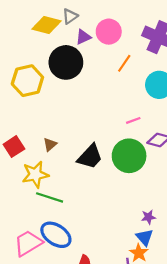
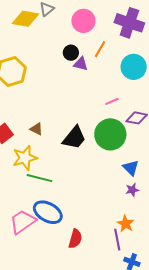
purple triangle: (83, 37) -> (81, 64), moved, turned 42
black circle: (66, 62) -> (71, 53), moved, size x0.5
brown triangle: (50, 144) -> (36, 129), turned -48
blue triangle: (144, 237) -> (131, 168), moved

